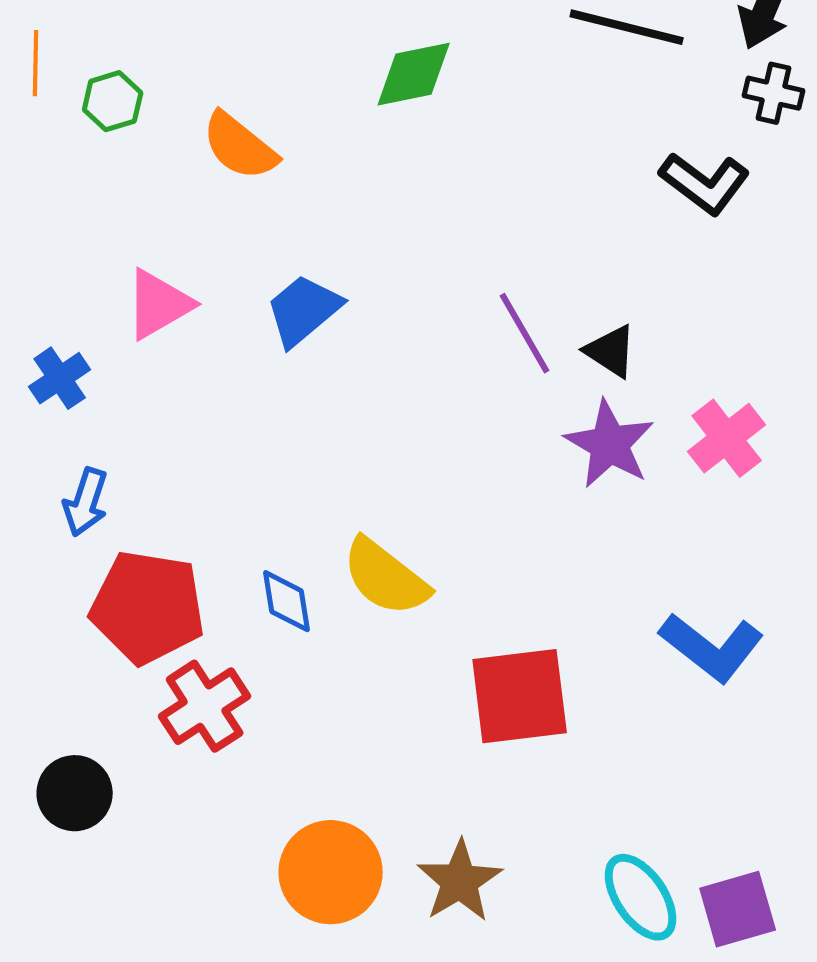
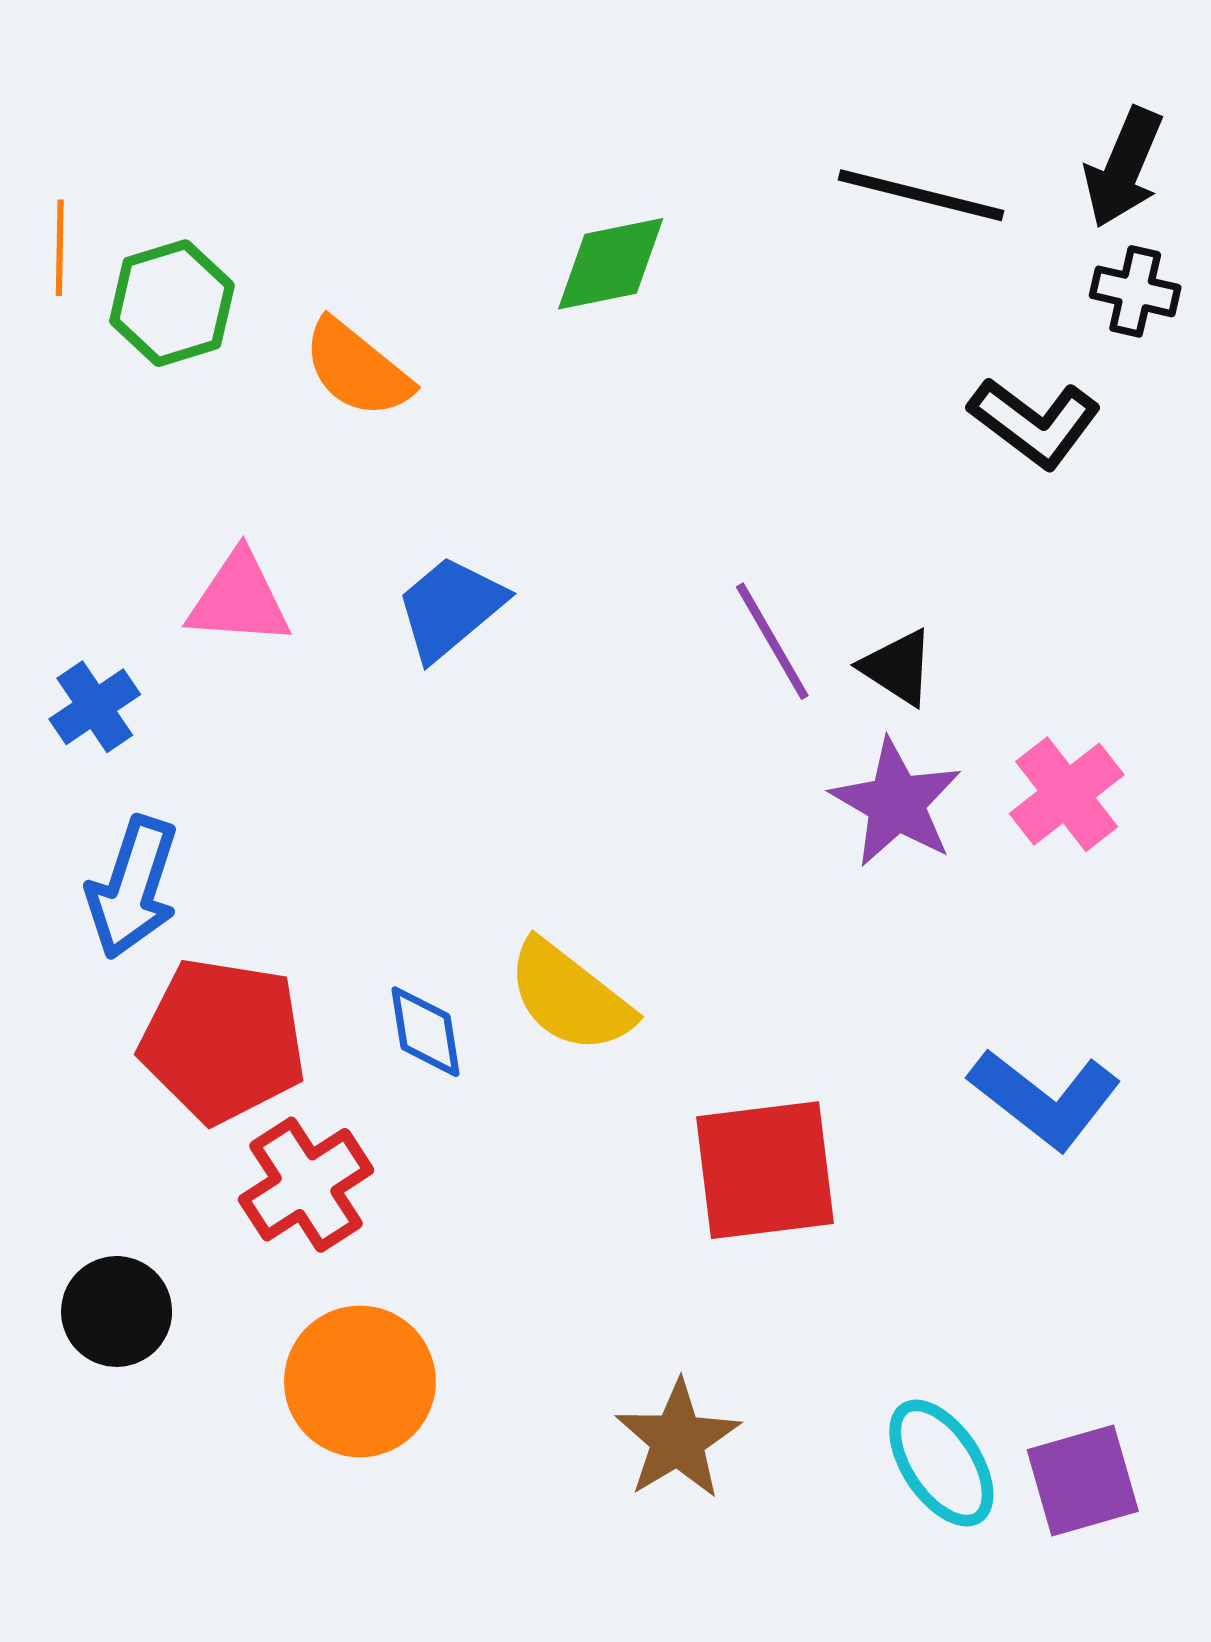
green hexagon: (113, 101) -> (172, 303), size x1.4
pink triangle: (159, 304) -> (239, 599), turned 34
blue arrow: (86, 502) -> (133, 887), size x1.4
orange circle: (331, 872) -> (360, 1381), moved

